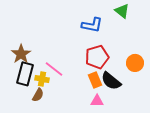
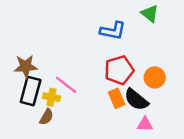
brown star: (21, 54) -> (26, 66), turned 30
orange circle: (135, 63) -> (155, 77), moved
pink triangle: (97, 101) -> (145, 124), moved

